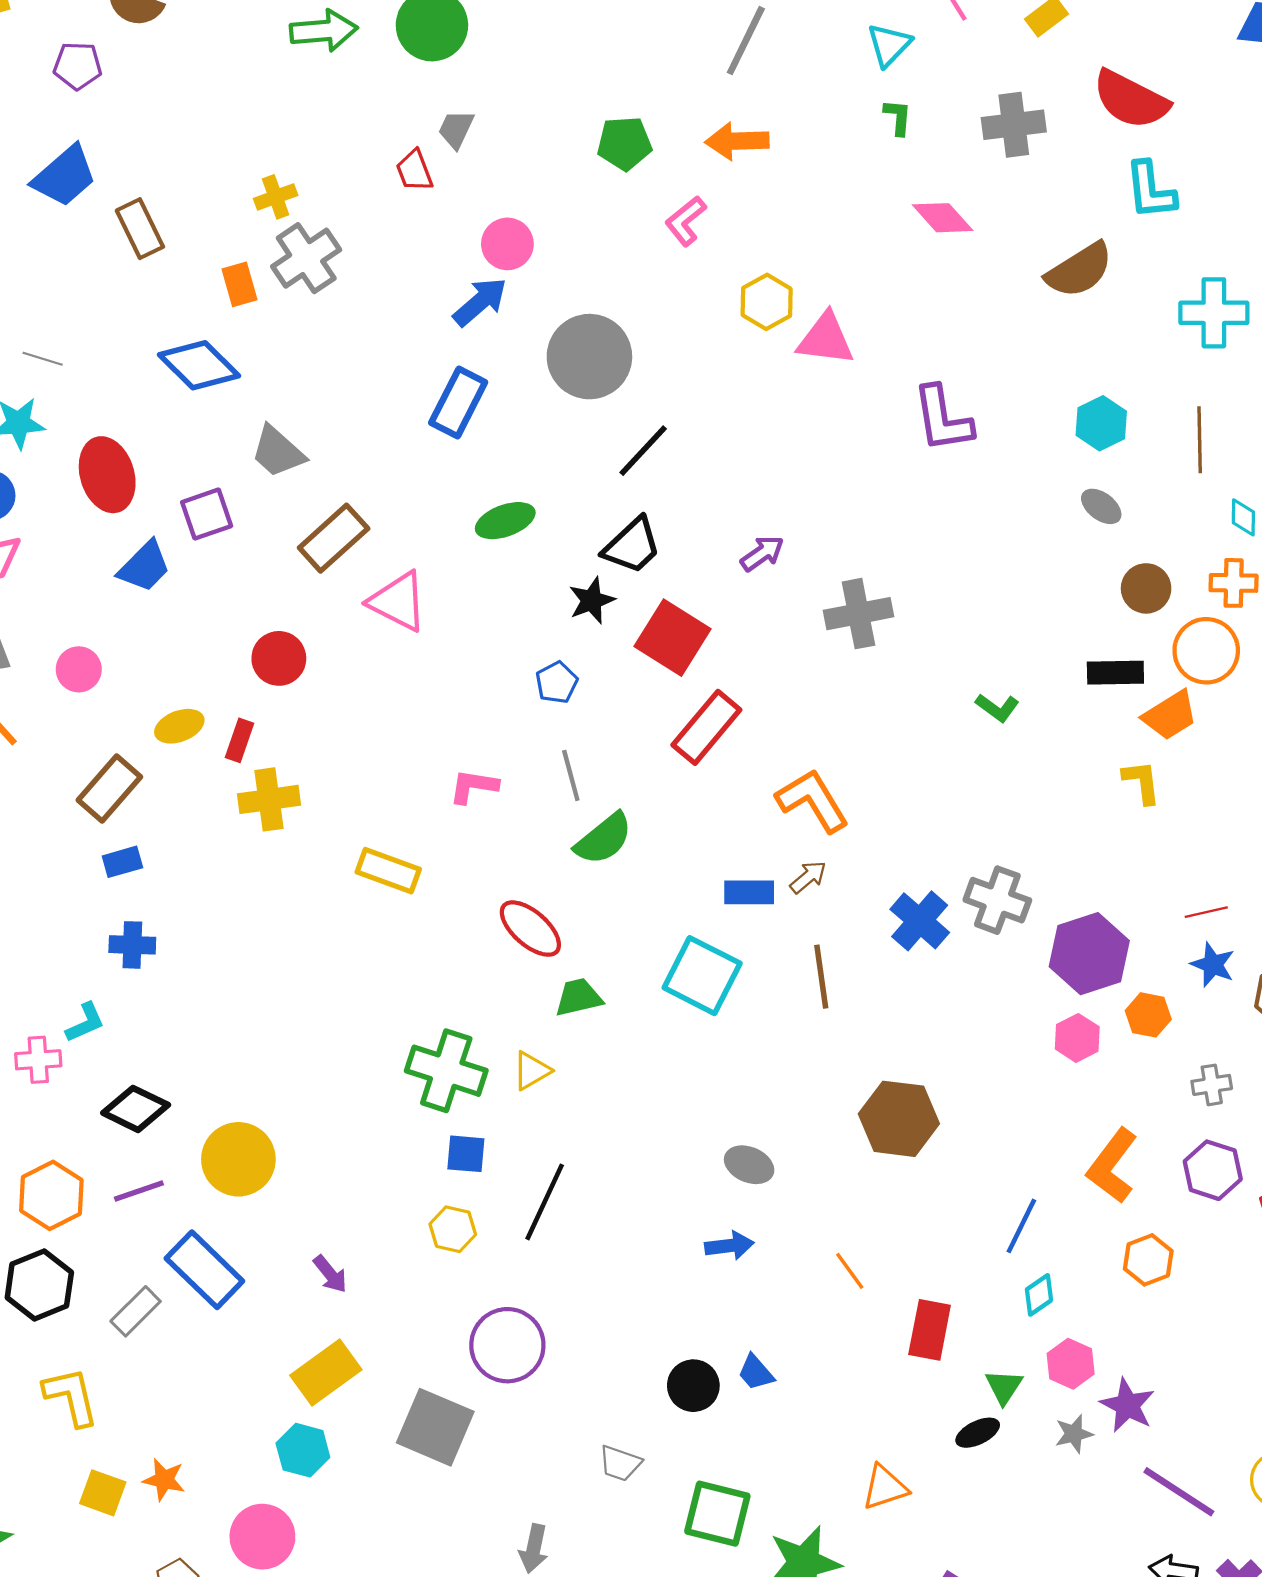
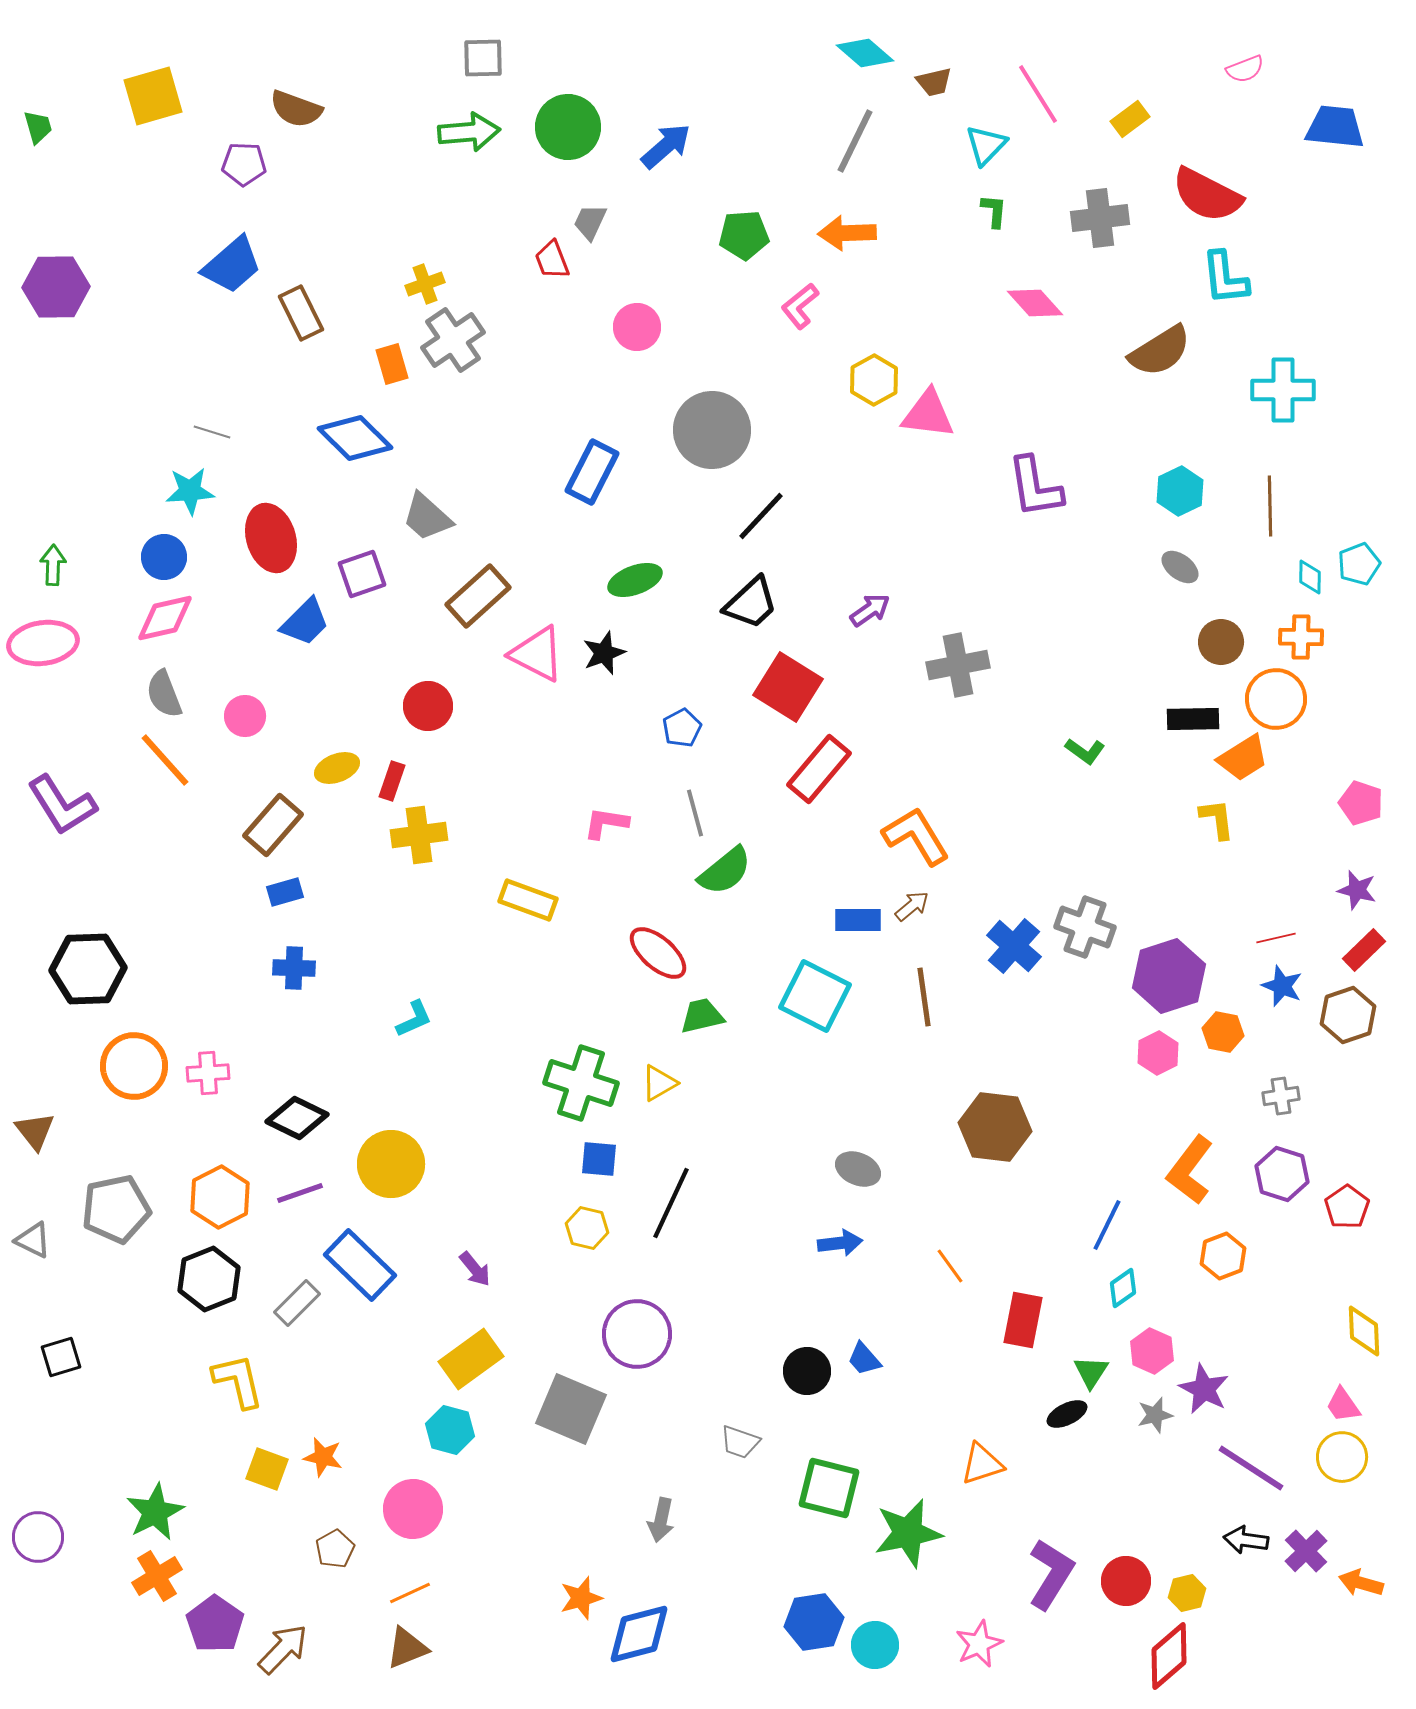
blue arrow: (480, 302) -> (666, 146), moved
black star: (592, 600) -> (604, 653), moved
cyan L-shape: (85, 1023) -> (414, 1019), moved

